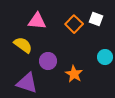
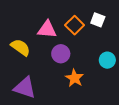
pink triangle: (37, 21) -> (47, 29), moved
purple circle: (48, 61) -> (61, 54), moved

